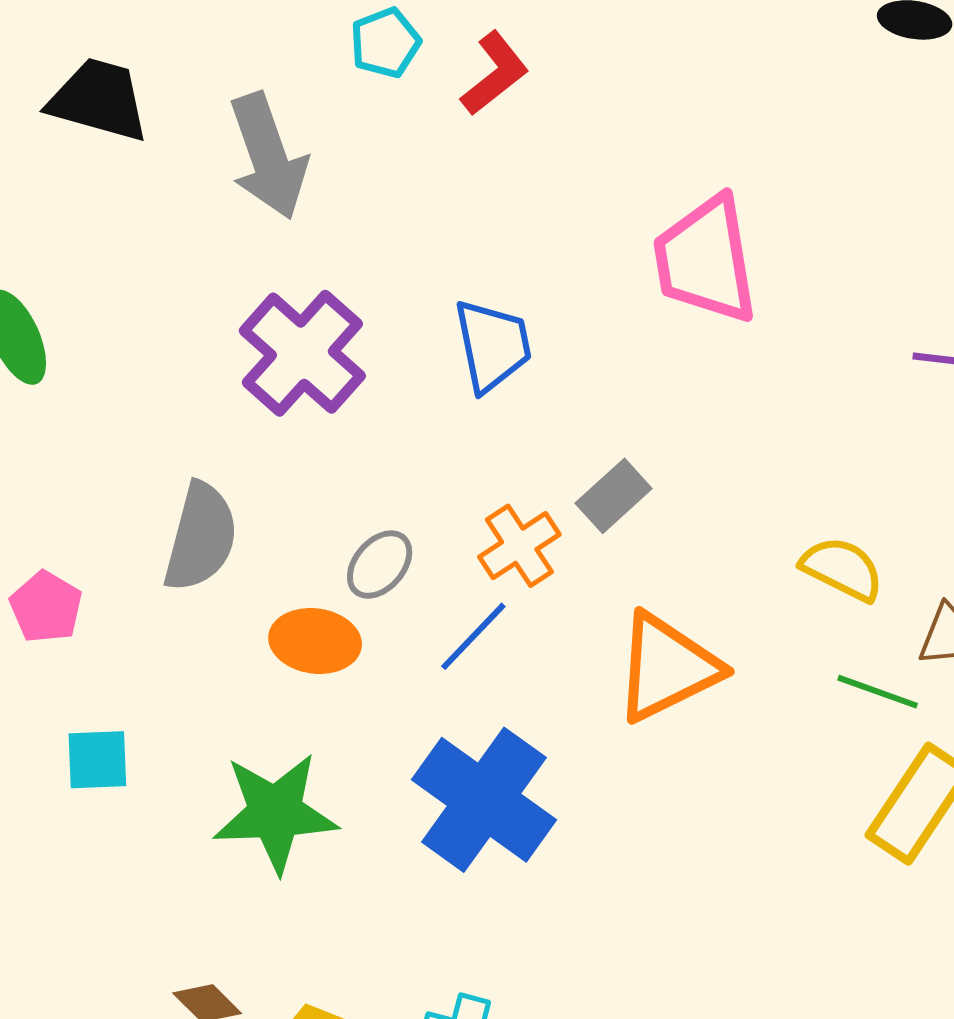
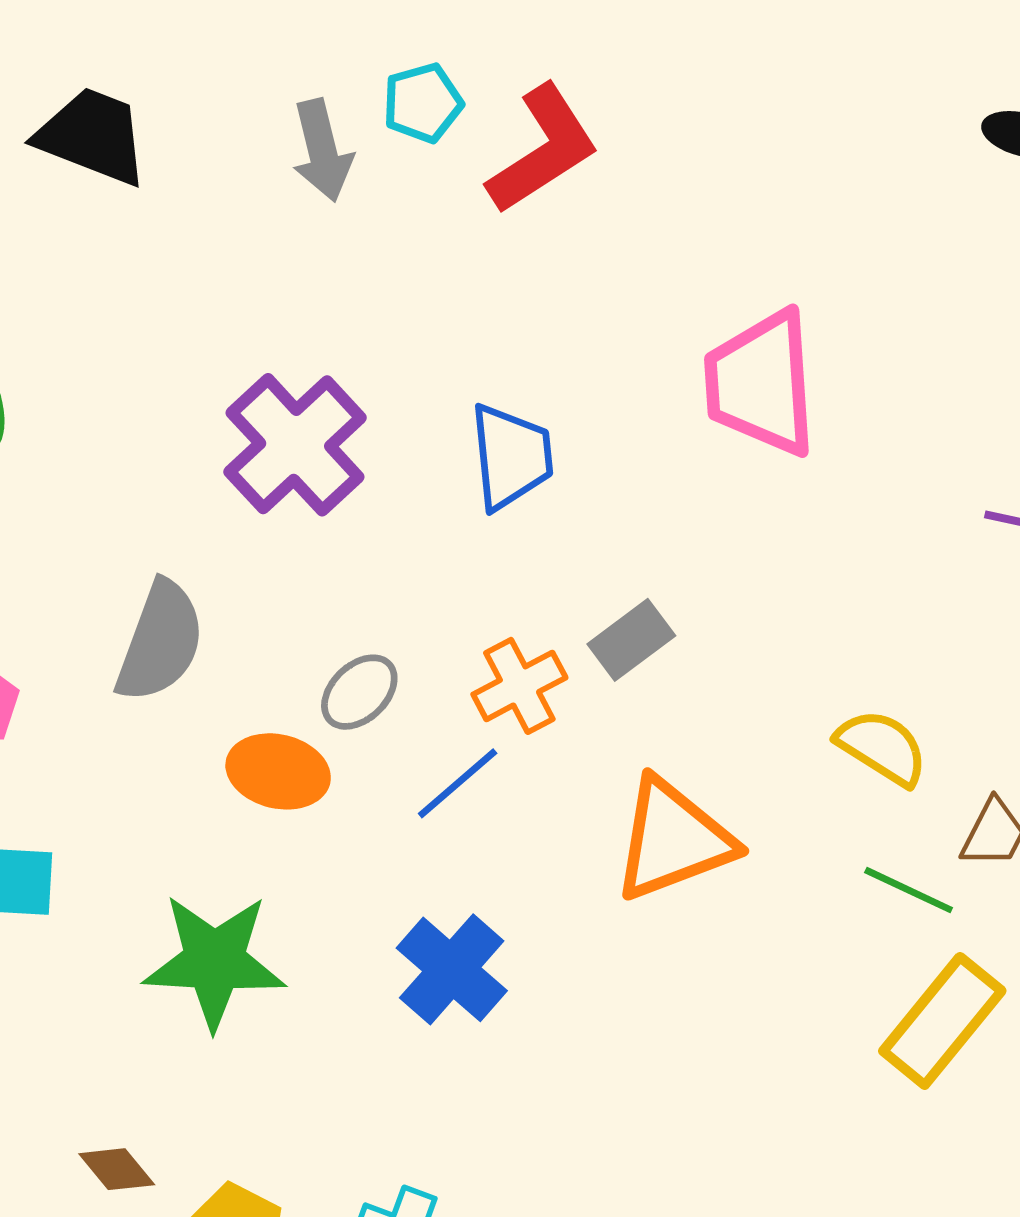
red L-shape: (495, 73) -> (543, 149), size x1.4
gray arrow: (268, 156) -> (322, 150), moved, size x0.7
blue cross: (484, 800) -> (452, 969), size x0.7

